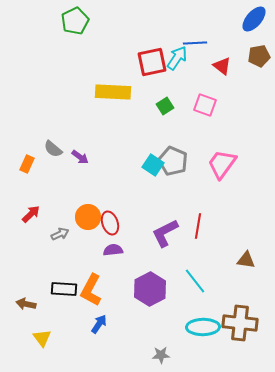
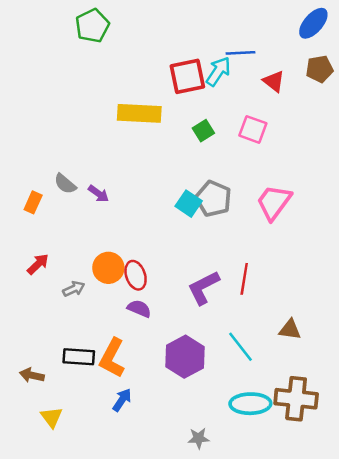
purple semicircle: (113, 250) -> (139, 309), turned 30
brown triangle: (246, 260) -> (290, 330), moved

